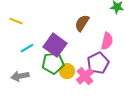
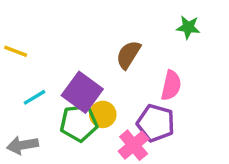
purple pentagon: (98, 63) -> (156, 123), turned -30
yellow circle: (67, 71) -> (103, 114), moved

